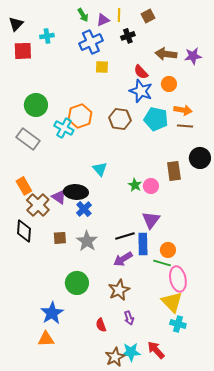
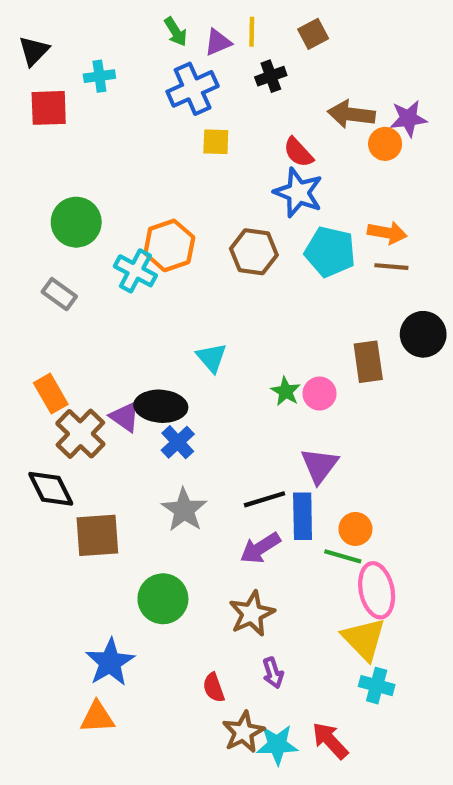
orange circle: (169, 84) -> (385, 144), moved
gray rectangle: (28, 139) -> (59, 294), size x0.7
black diamond: (24, 231) -> (51, 489), turned -30
brown square: (60, 238) -> (97, 535), moved, size x1.6
brown star: (115, 357) -> (243, 732), moved

